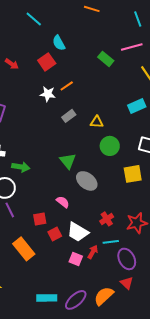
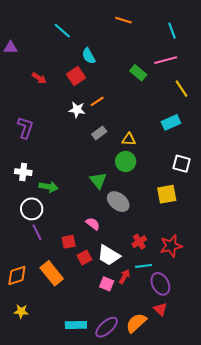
green circle: (110, 146) -> (126, 161), moved

